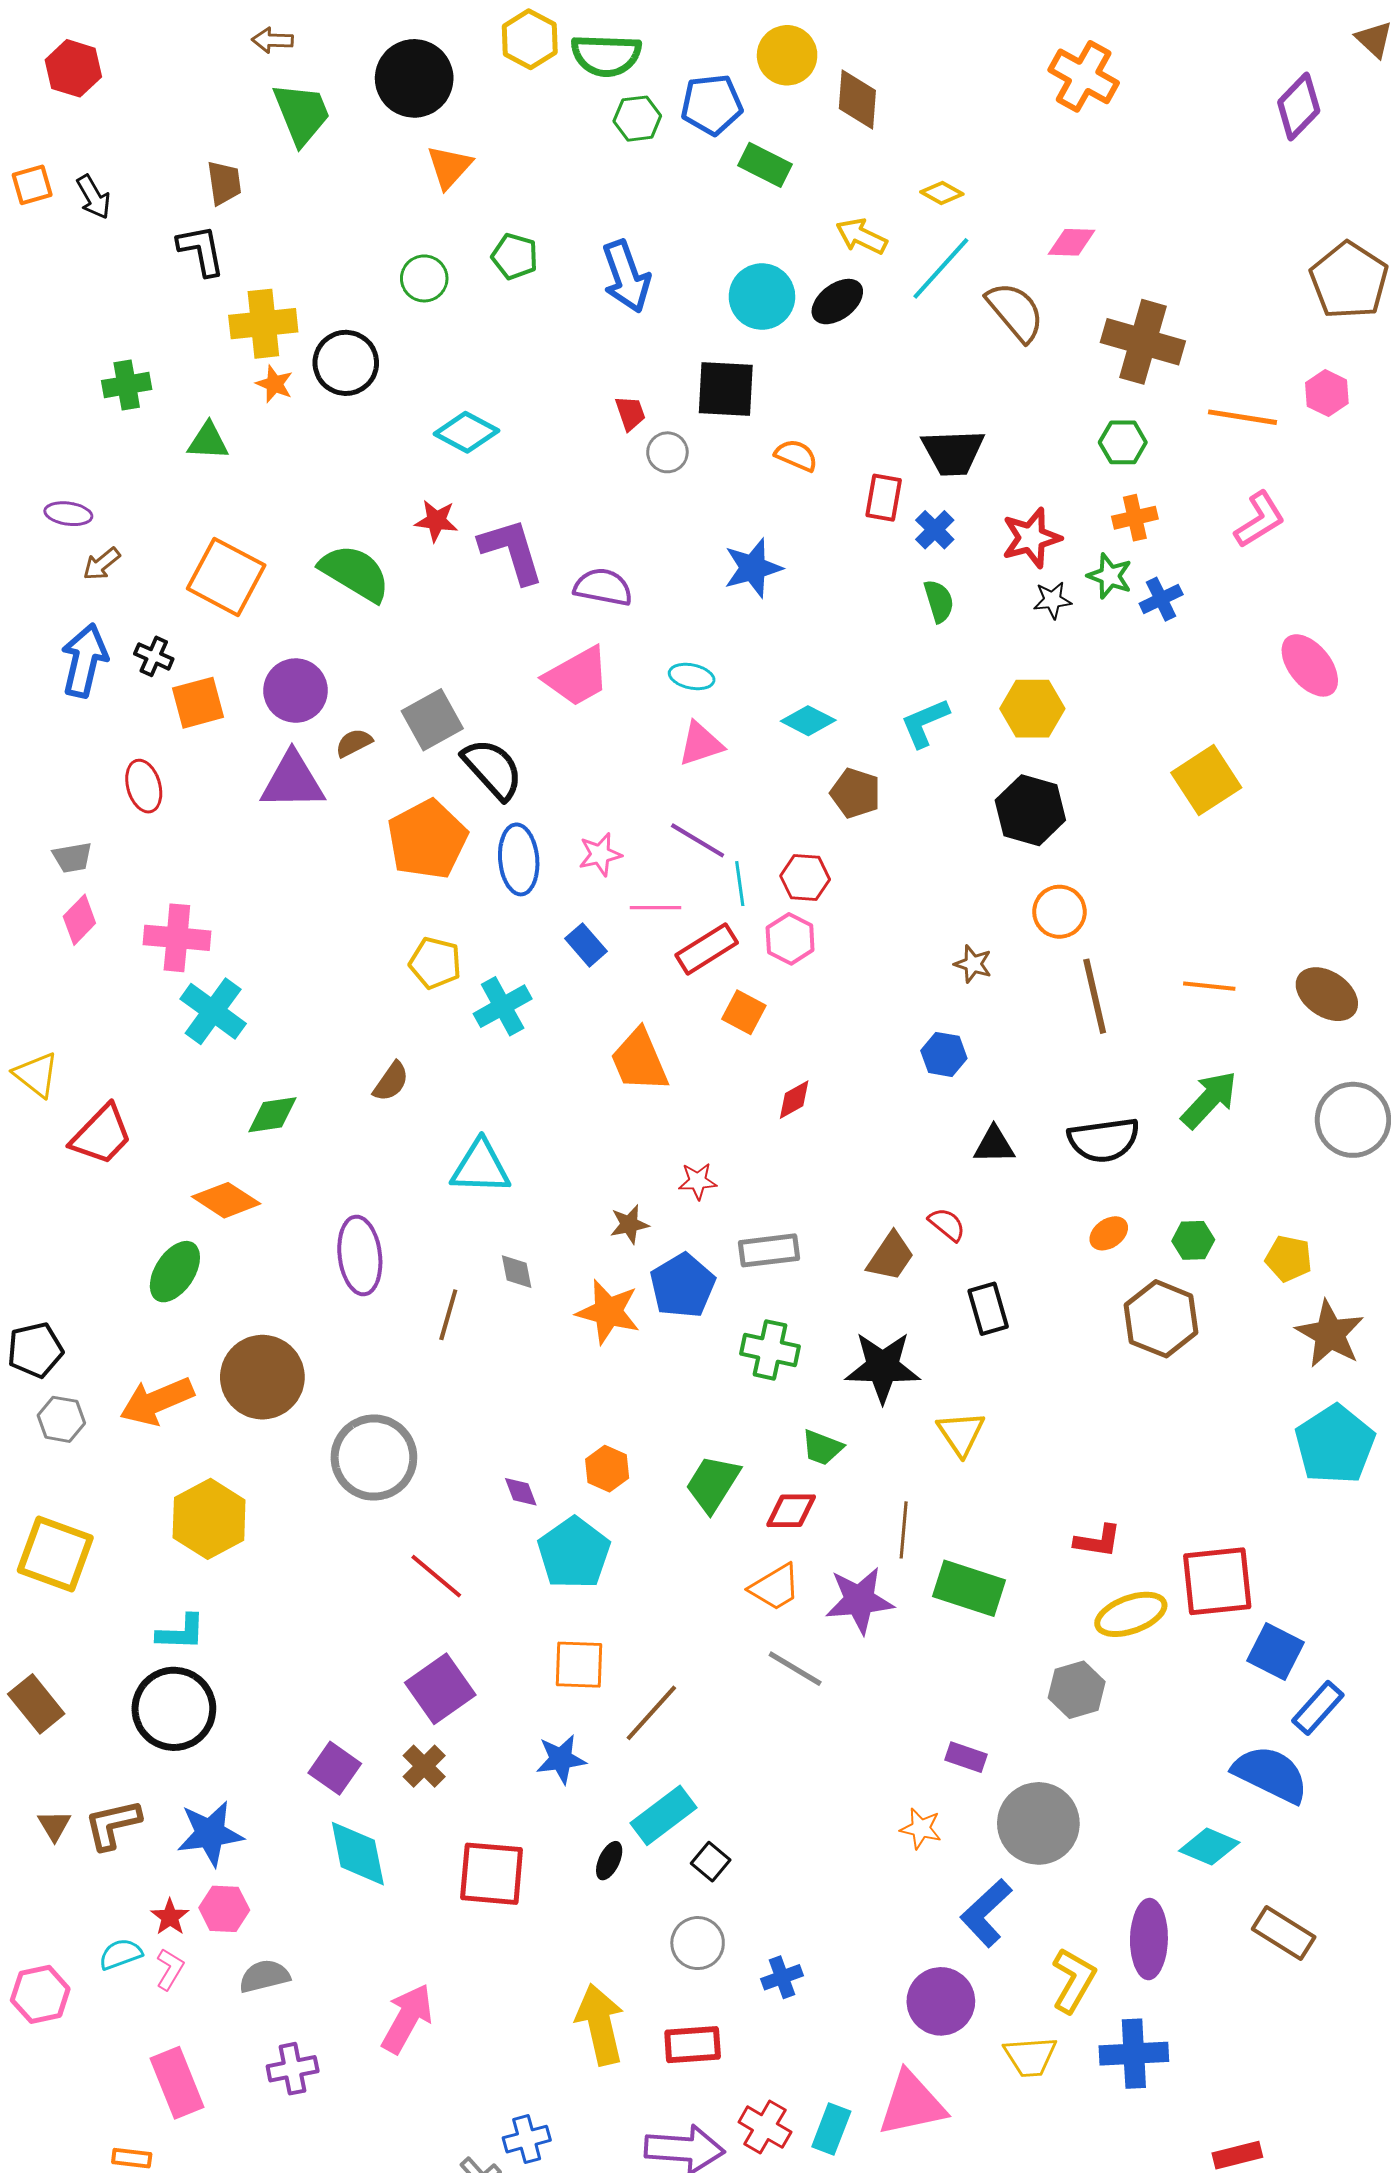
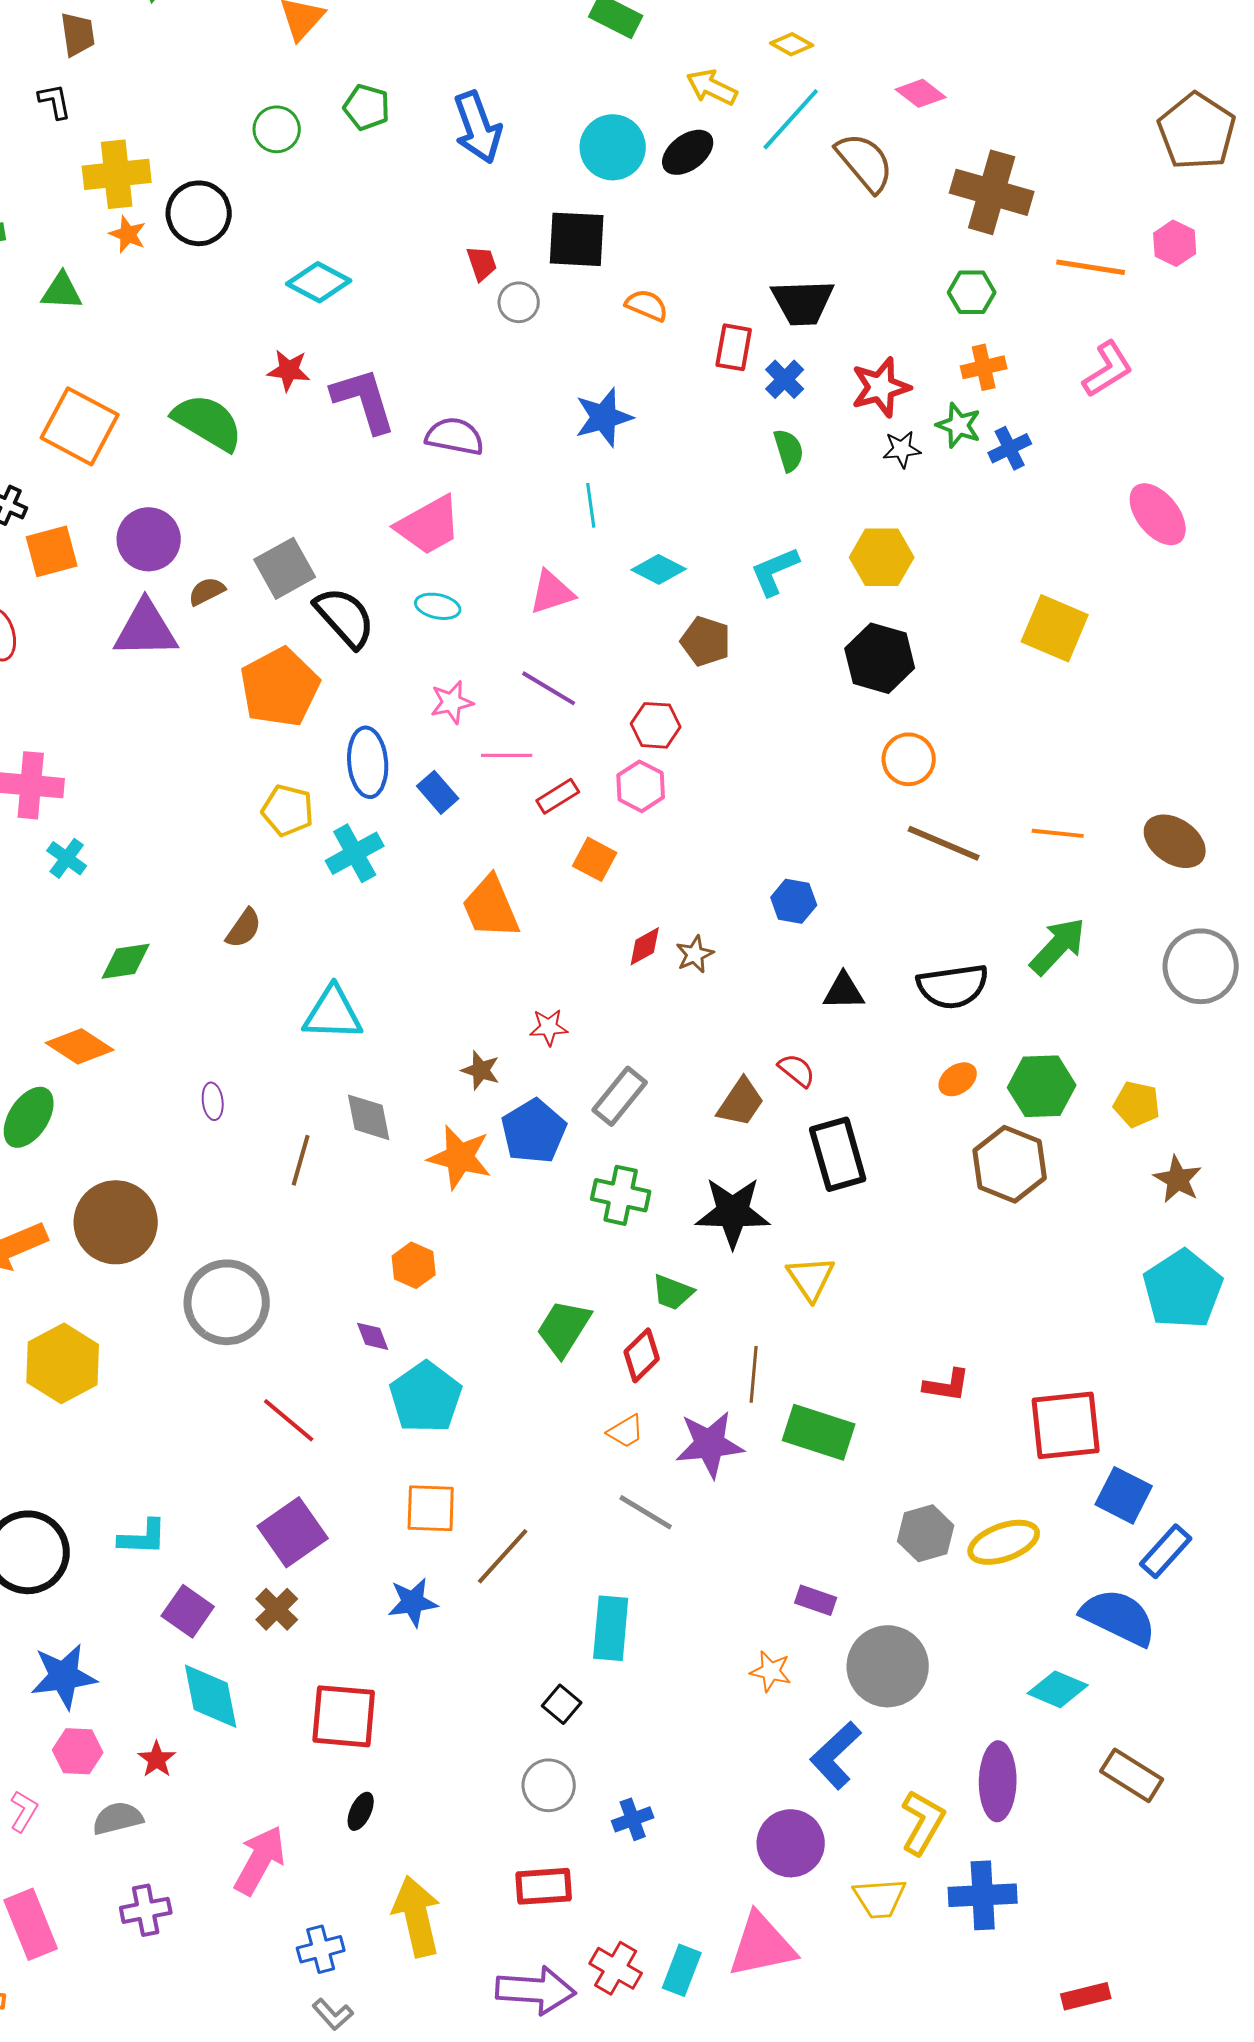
pink diamond: (1072, 242) -> (921, 93), turned 36
black L-shape: (201, 250) -> (55, 101), size x0.7
cyan ellipse: (692, 676) -> (438, 606), moved
yellow square: (1206, 780) -> (1055, 628), turned -34
blue ellipse: (519, 859) -> (368, 762), moved
cyan line: (740, 884) -> (591, 505), moved
red rectangle: (707, 949) -> (558, 796), size x0.7
brown star: (973, 964) -> (695, 954), moved, turned 30
brown line: (1095, 996) -> (944, 843), turned -54
cyan cross: (213, 1011) -> (67, 858), size x0.6
brown star: (629, 1224) -> (481, 1070), turned 30
green hexagon: (1193, 1240) -> (1042, 1086), size x1.6
gray rectangle: (769, 1250) -> (620, 1096), turned -44
purple ellipse: (360, 1255) -> (213, 1101), size x0.5
gray diamond: (517, 1272) -> (369, 1117), size x1.4
black rectangle: (988, 1309) -> (838, 1154), size x1.4
brown star: (1330, 1334) -> (1178, 1179), size x0.7
orange hexagon: (607, 1469) -> (414, 1265), moved
red diamond: (791, 1511) -> (642, 1355), turned -44
orange trapezoid: (775, 1587) -> (626, 1431), size x0.7
yellow ellipse: (1131, 1614) -> (1004, 1542), moved
cyan L-shape: (181, 1632) -> (143, 1537), moved
cyan rectangle: (663, 1815) -> (611, 1628), moved, turned -48
black ellipse: (609, 1861) -> (361, 1811), moved
red star: (170, 1917) -> (157, 1759), moved
yellow arrow: (600, 2024) -> (417, 1916), moved
blue cross: (527, 2139) -> (321, 1949), moved

